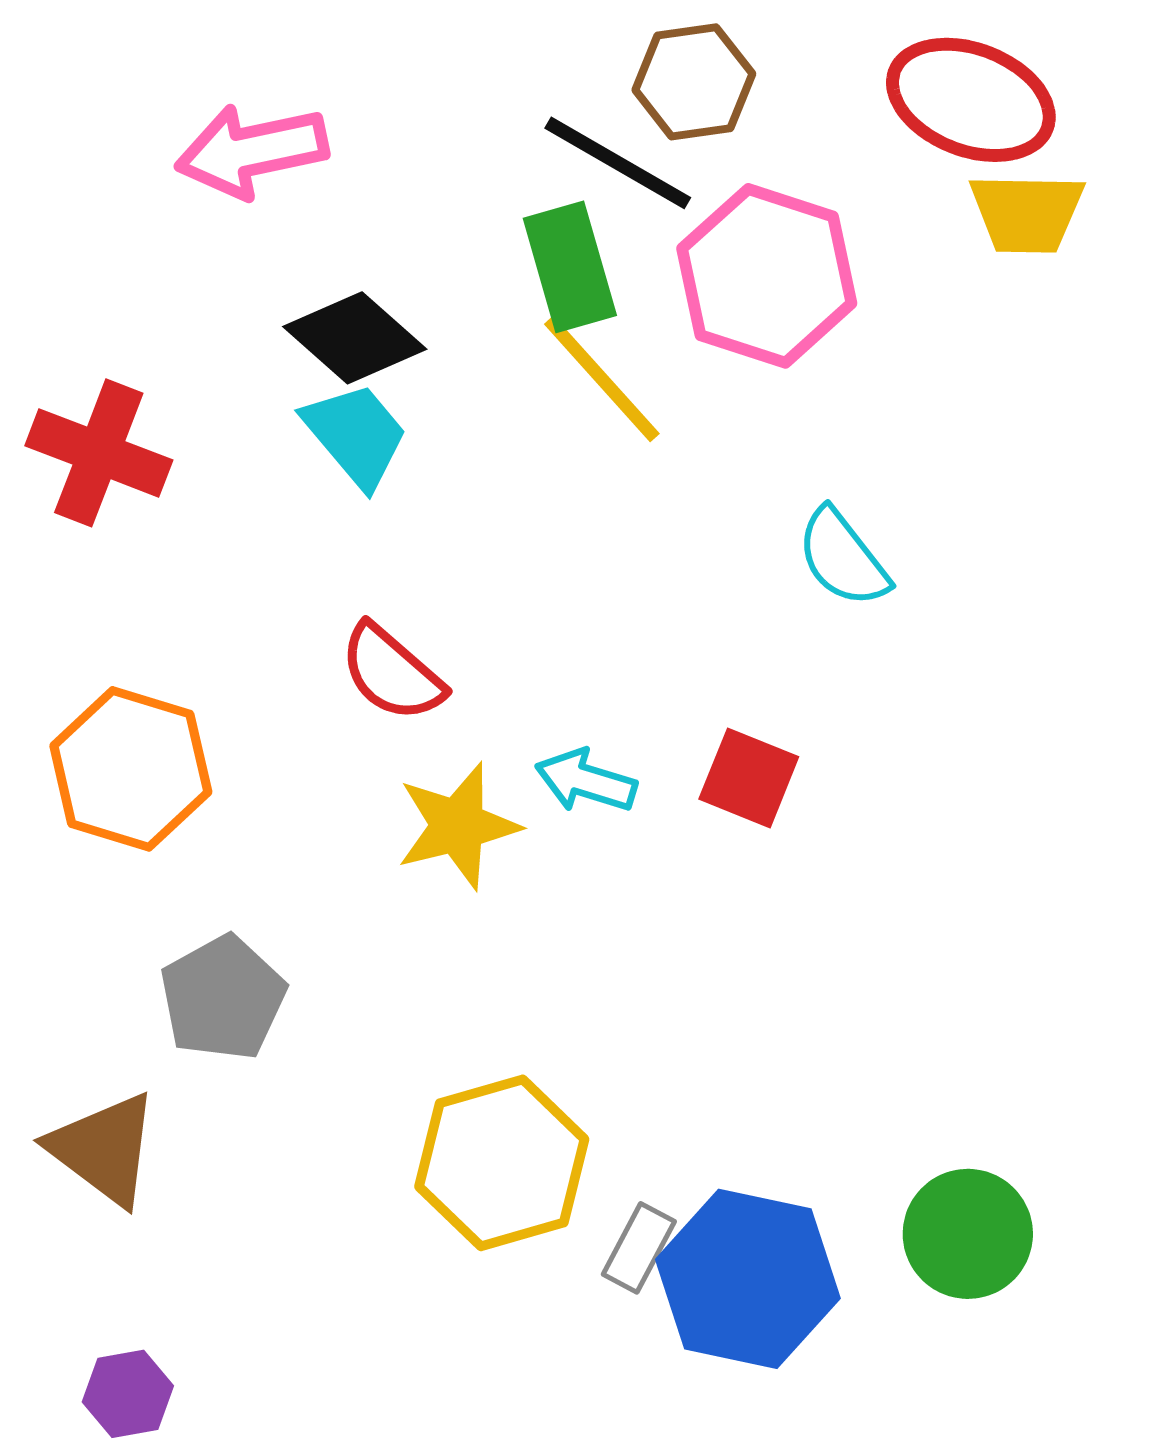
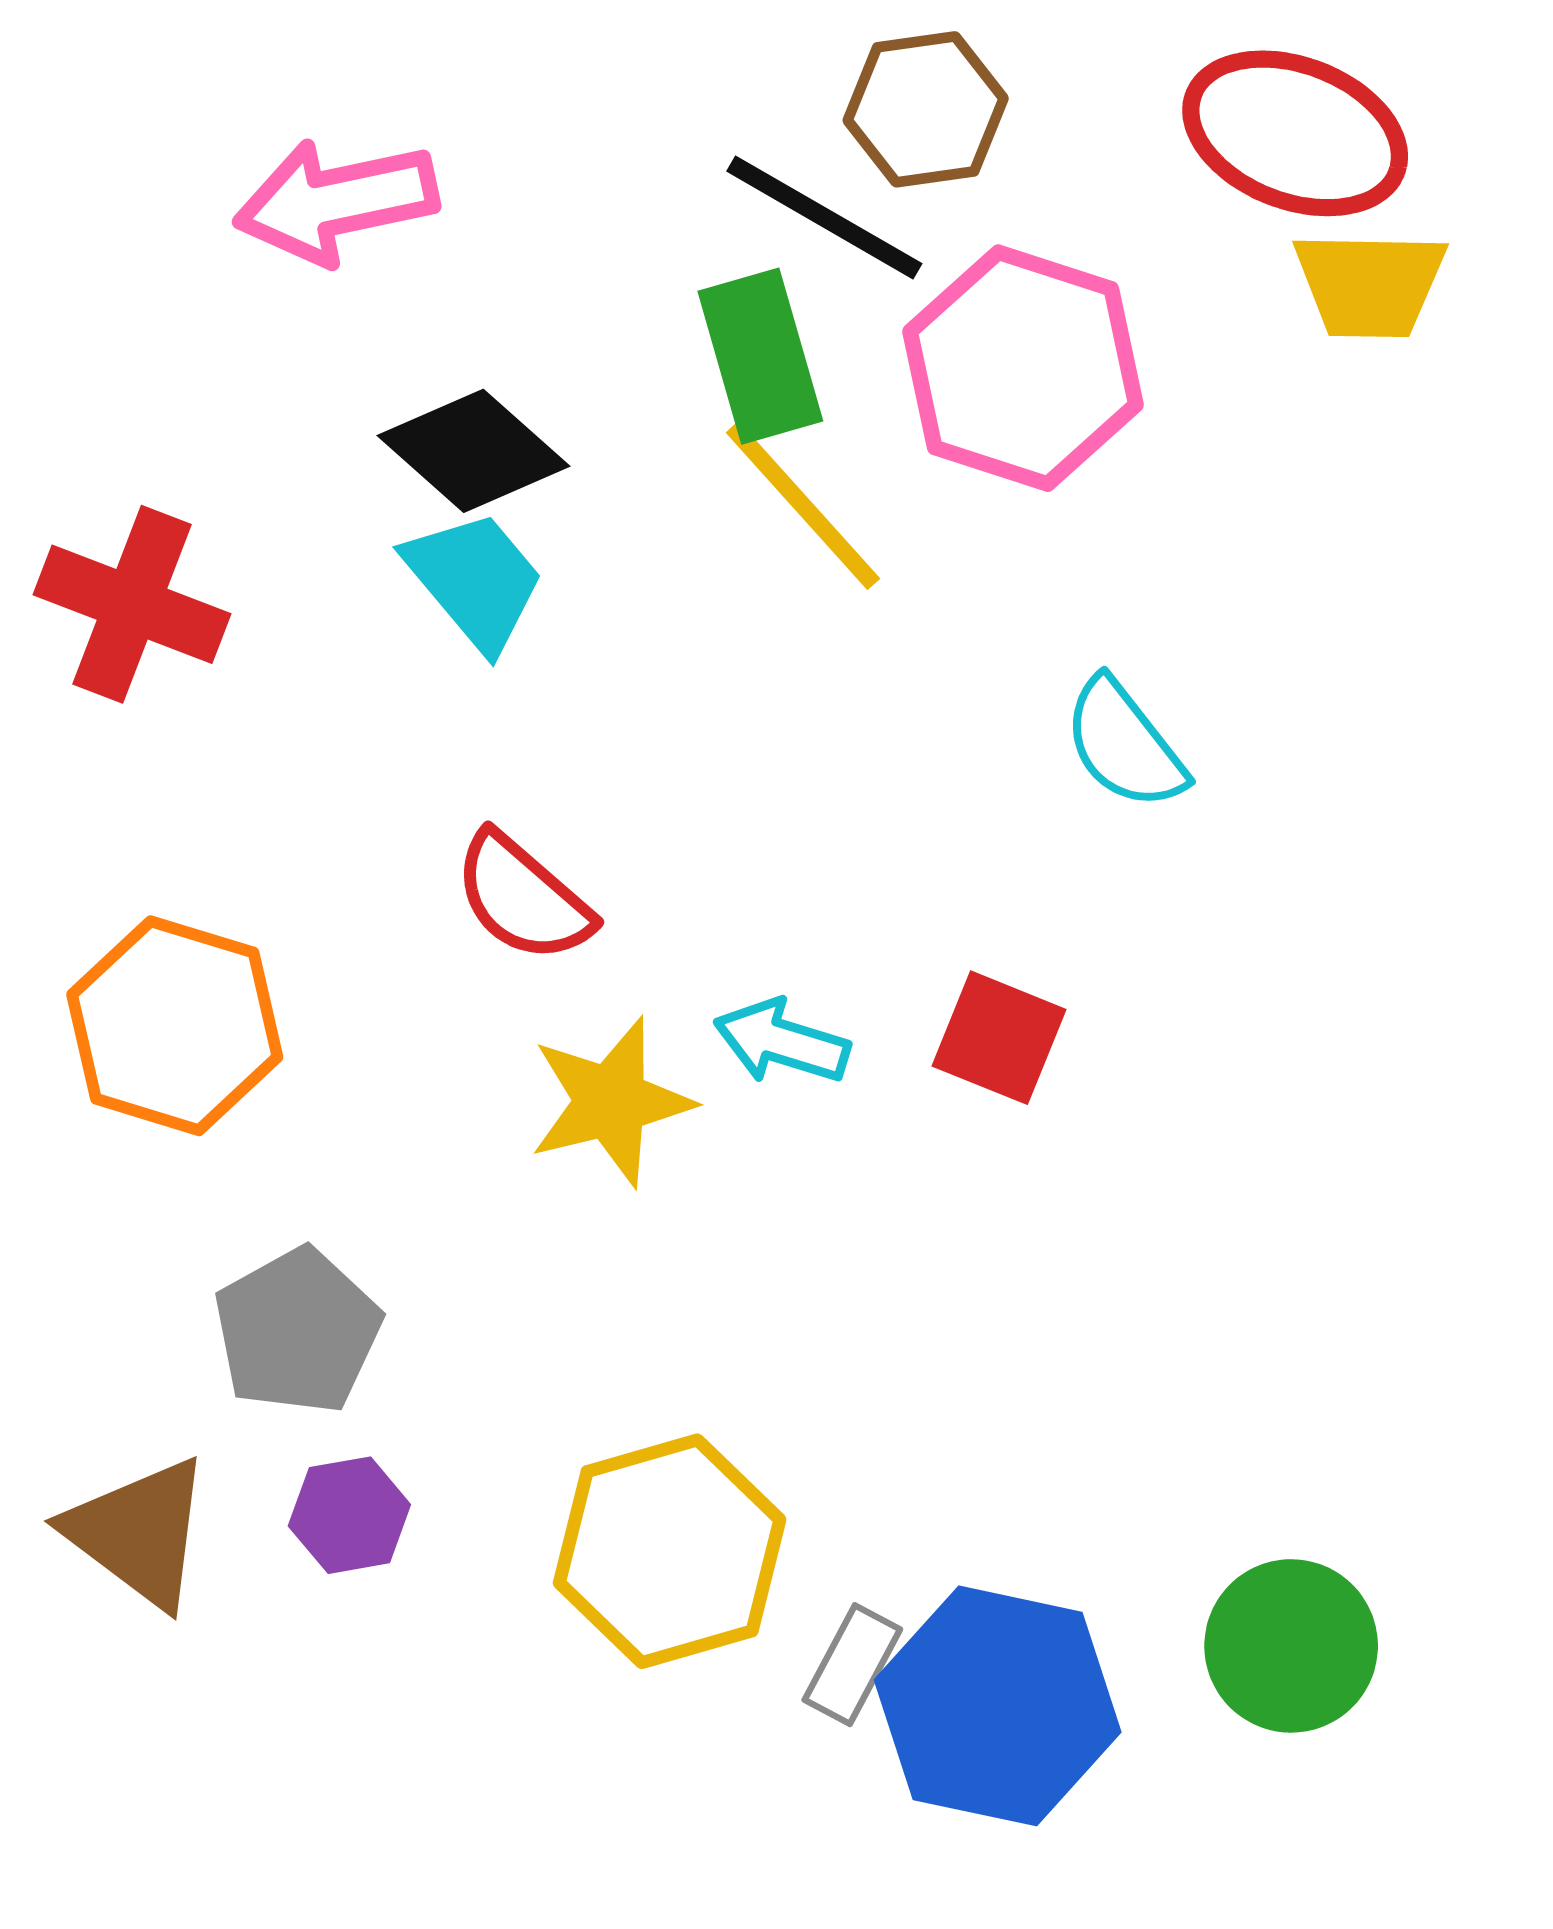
purple hexagon: (128, 1394) -> (349, 1515), moved

